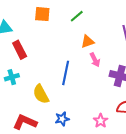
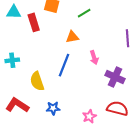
orange triangle: (88, 42) -> (72, 37), moved
red rectangle: (20, 50) -> (34, 22), moved

